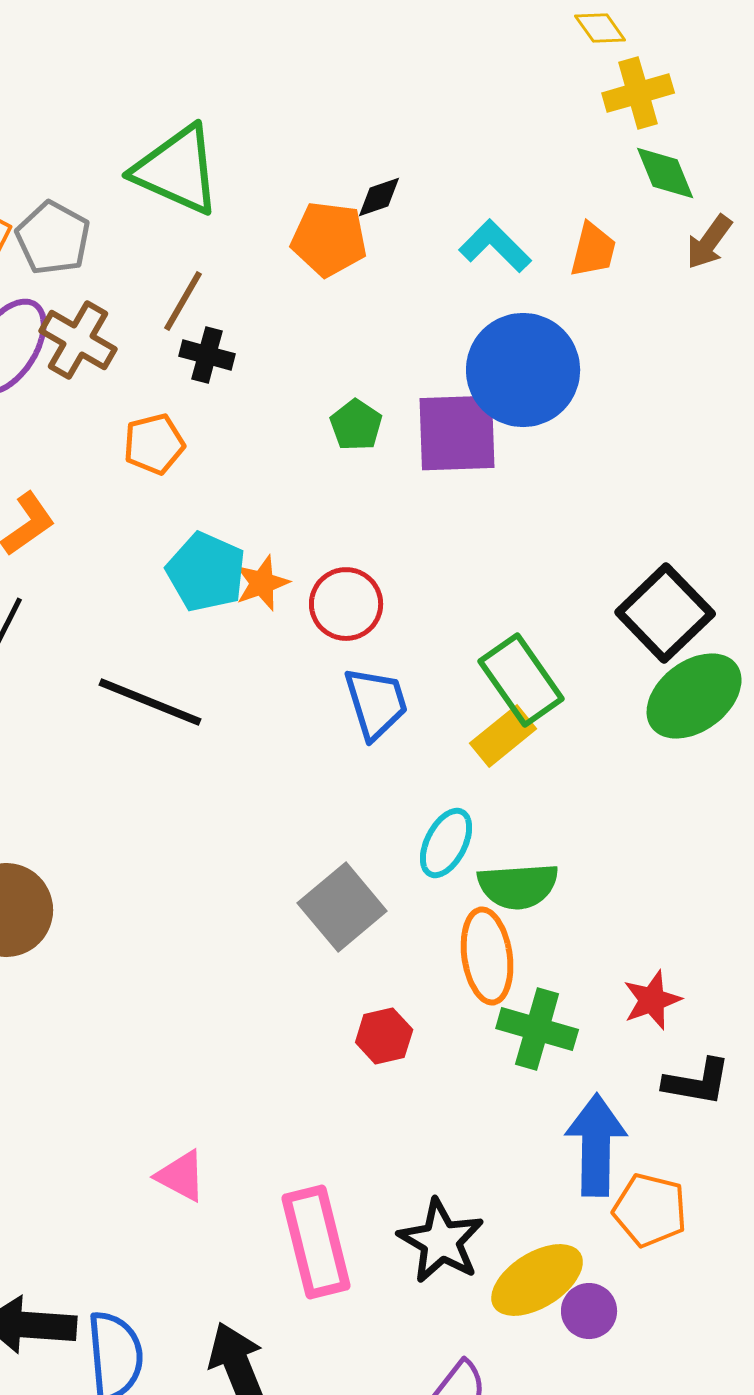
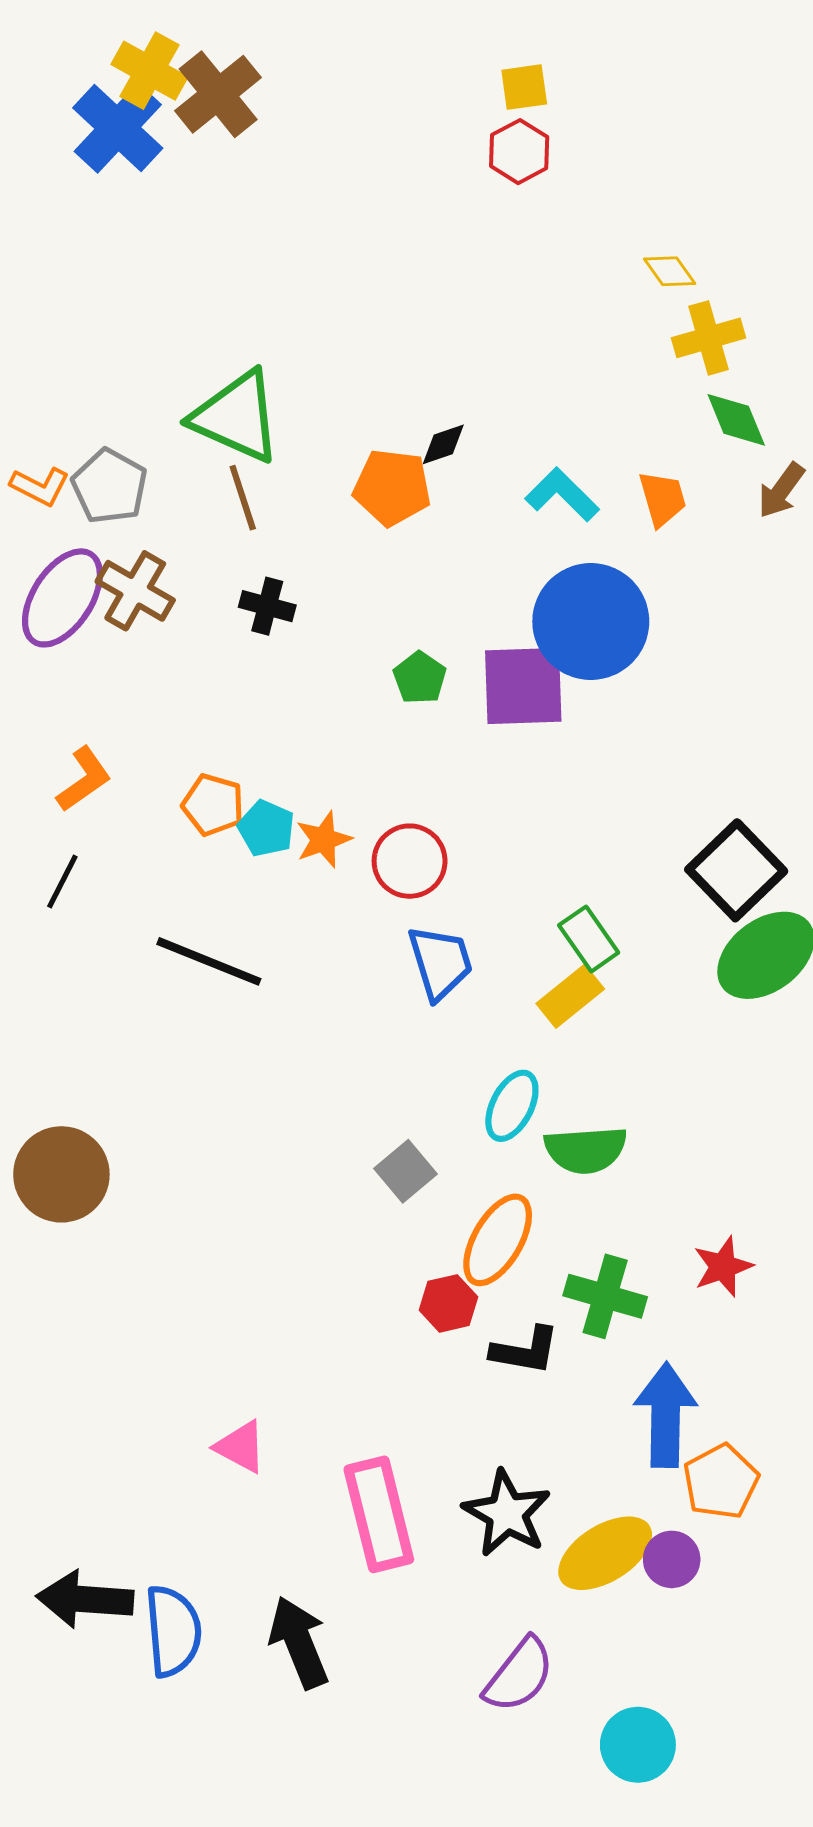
orange trapezoid: (593, 250) -> (662, 499), turned -30
brown line: (183, 301) -> (243, 498), moved, turned -48
orange pentagon: (154, 444) -> (213, 805), moved, turned 30
cyan pentagon: (206, 572) -> (266, 828), size x0.7
green rectangle: (521, 680) -> (589, 939), size x0.7
gray square: (342, 907) -> (405, 1171), size x0.7
orange ellipse: (487, 956) -> (498, 1240), moved, turned 38
black L-shape: (697, 1082) -> (525, 1351), moved
orange pentagon: (650, 1210) -> (721, 1482), turned 30
purple circle: (589, 1311) -> (672, 1559), moved

